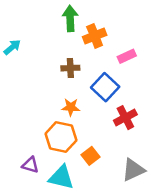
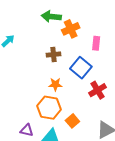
green arrow: (70, 18) -> (51, 16), turned -78
pink rectangle: (127, 56) -> (96, 43), turned -56

